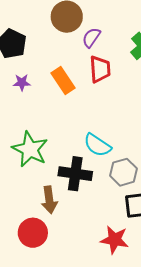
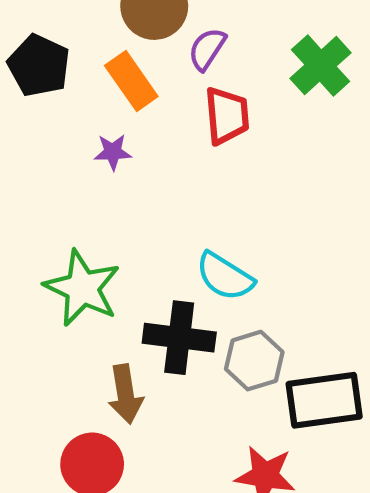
orange rectangle: (63, 81) -> (131, 81), moved
purple star: (22, 82) -> (113, 152), moved
gray hexagon: (123, 172) -> (254, 361), moved

